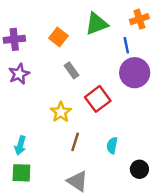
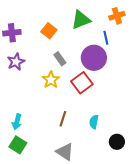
purple circle: (135, 73) -> (94, 58), moved
yellow star: (61, 112) -> (51, 80), moved
green square: (21, 173) -> (18, 145), turned 30

